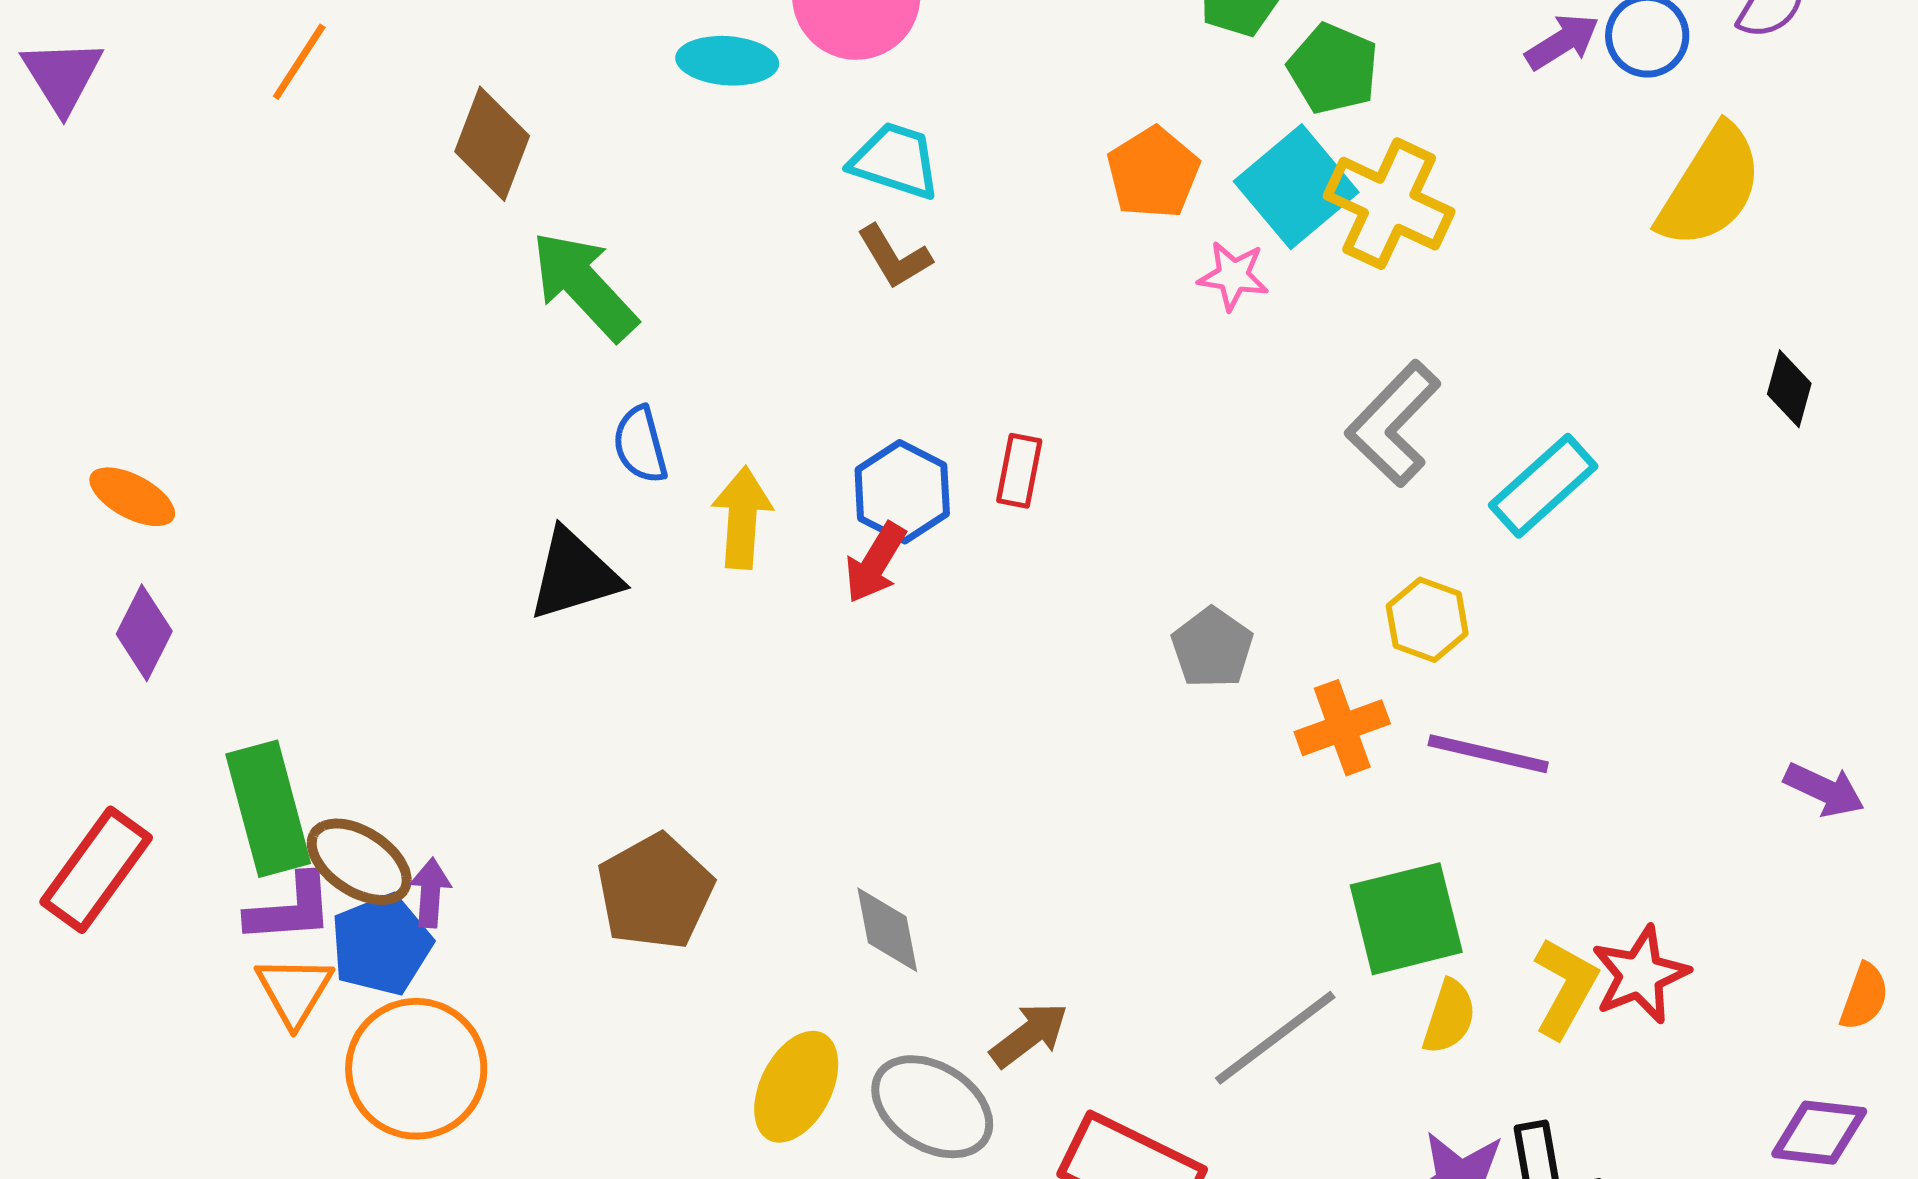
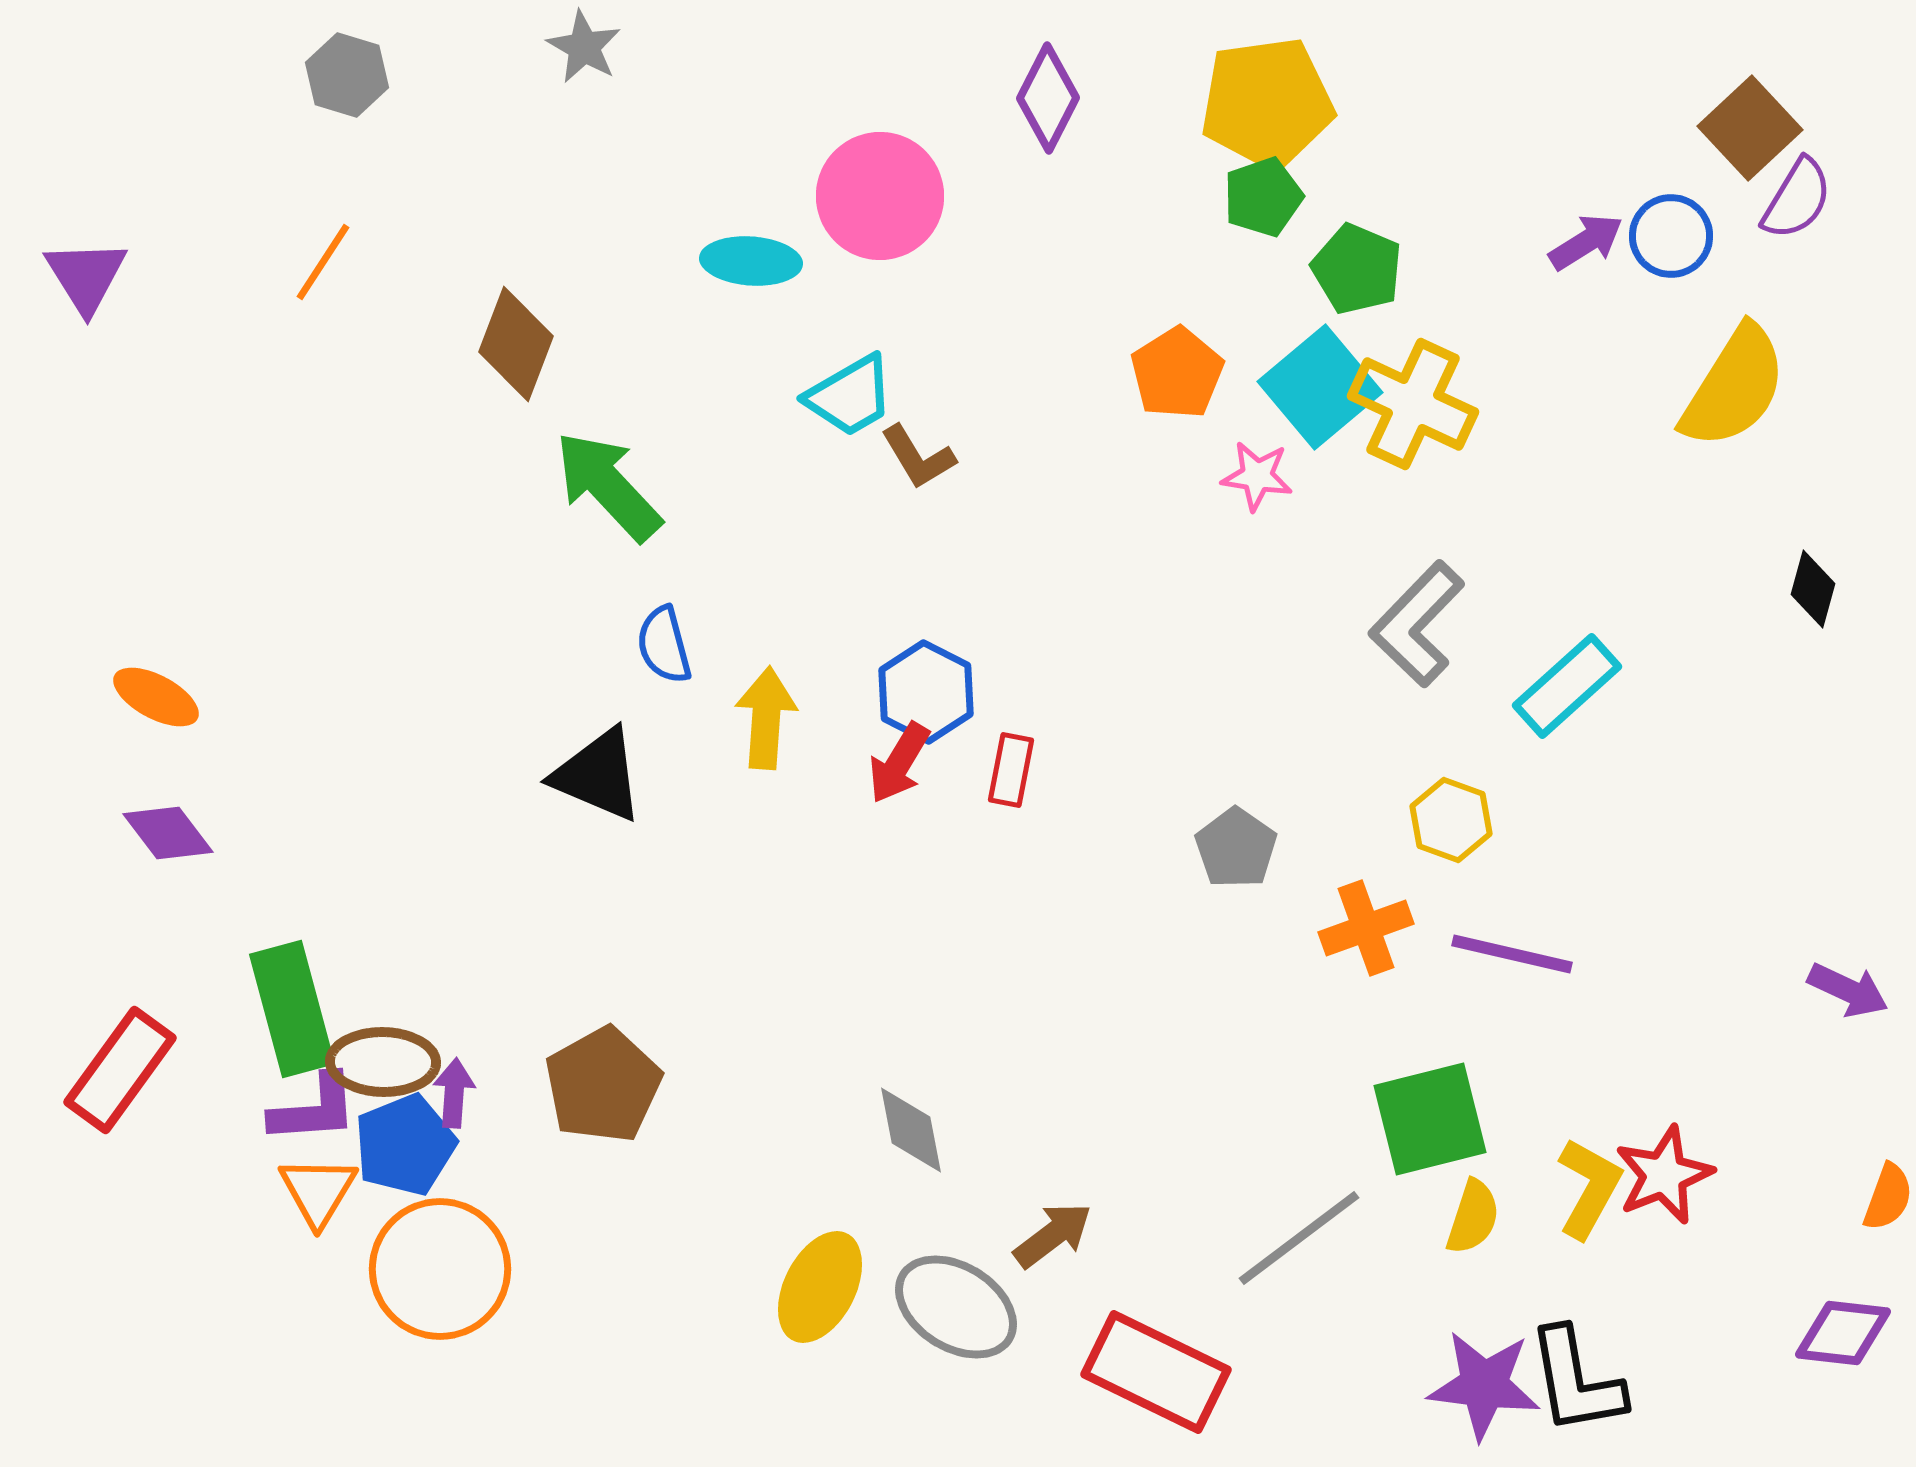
cyan trapezoid: (895, 161) -> (850, 396), moved, turned 132
red rectangle: (1019, 471) -> (1011, 770), moved
black triangle: (574, 575) -> (598, 775), turned 40
purple diamond: (144, 633) -> (168, 833), turned -64
brown ellipse: (359, 862) -> (383, 1062), turned -32
brown pentagon: (655, 892) -> (603, 1085), moved

